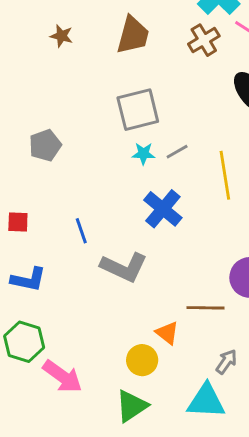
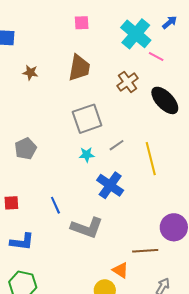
brown cross: (204, 40) -> (128, 82), moved
cyan star: (143, 154) -> (87, 155), moved

